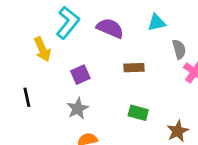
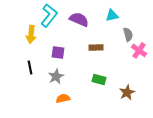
yellow arrow: (42, 49) -> (31, 34), turned 30
purple square: (80, 75) -> (58, 52), turned 32
black line: (27, 97) -> (30, 67), moved

